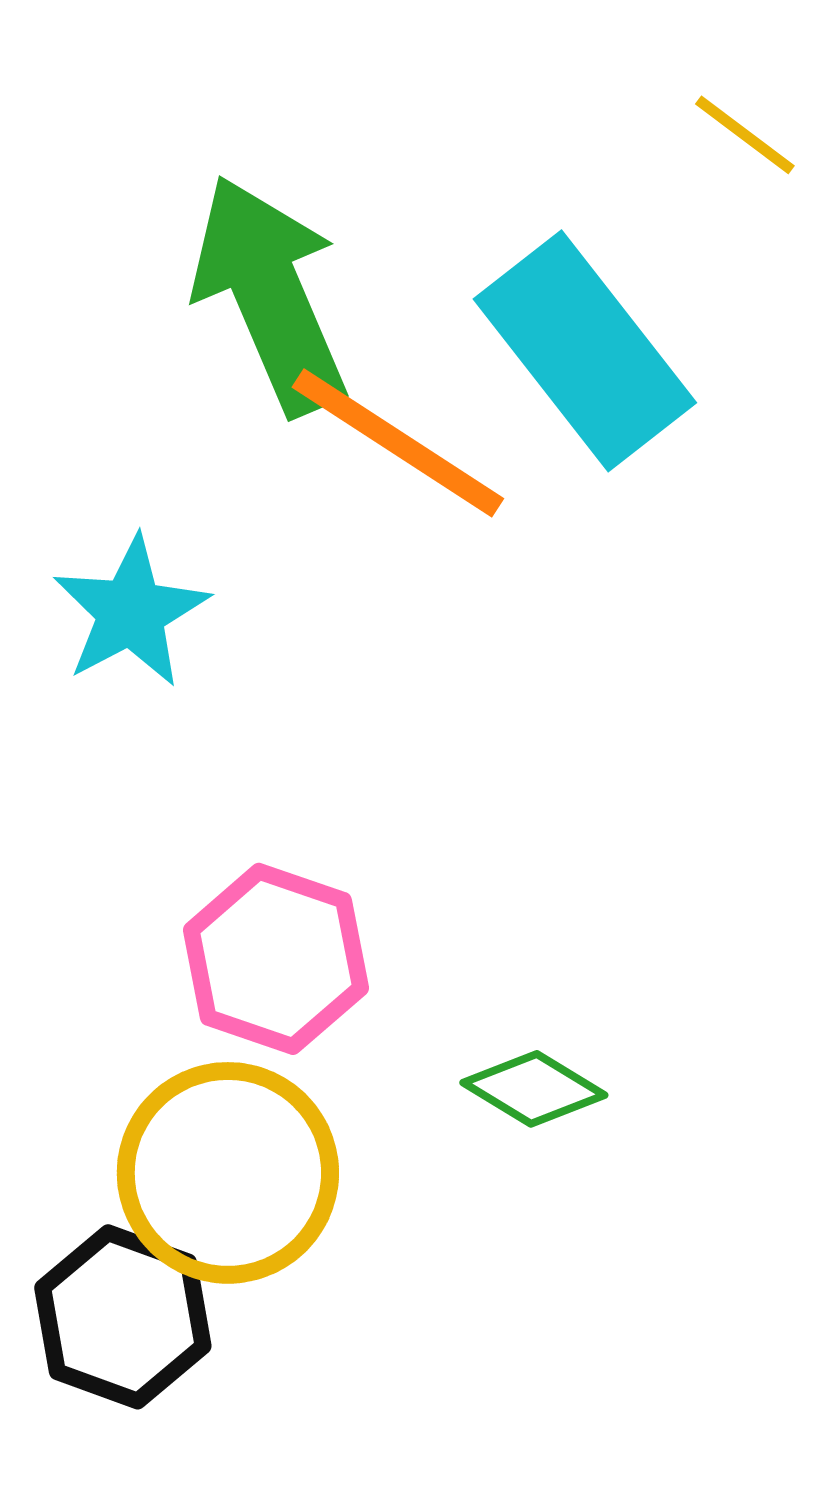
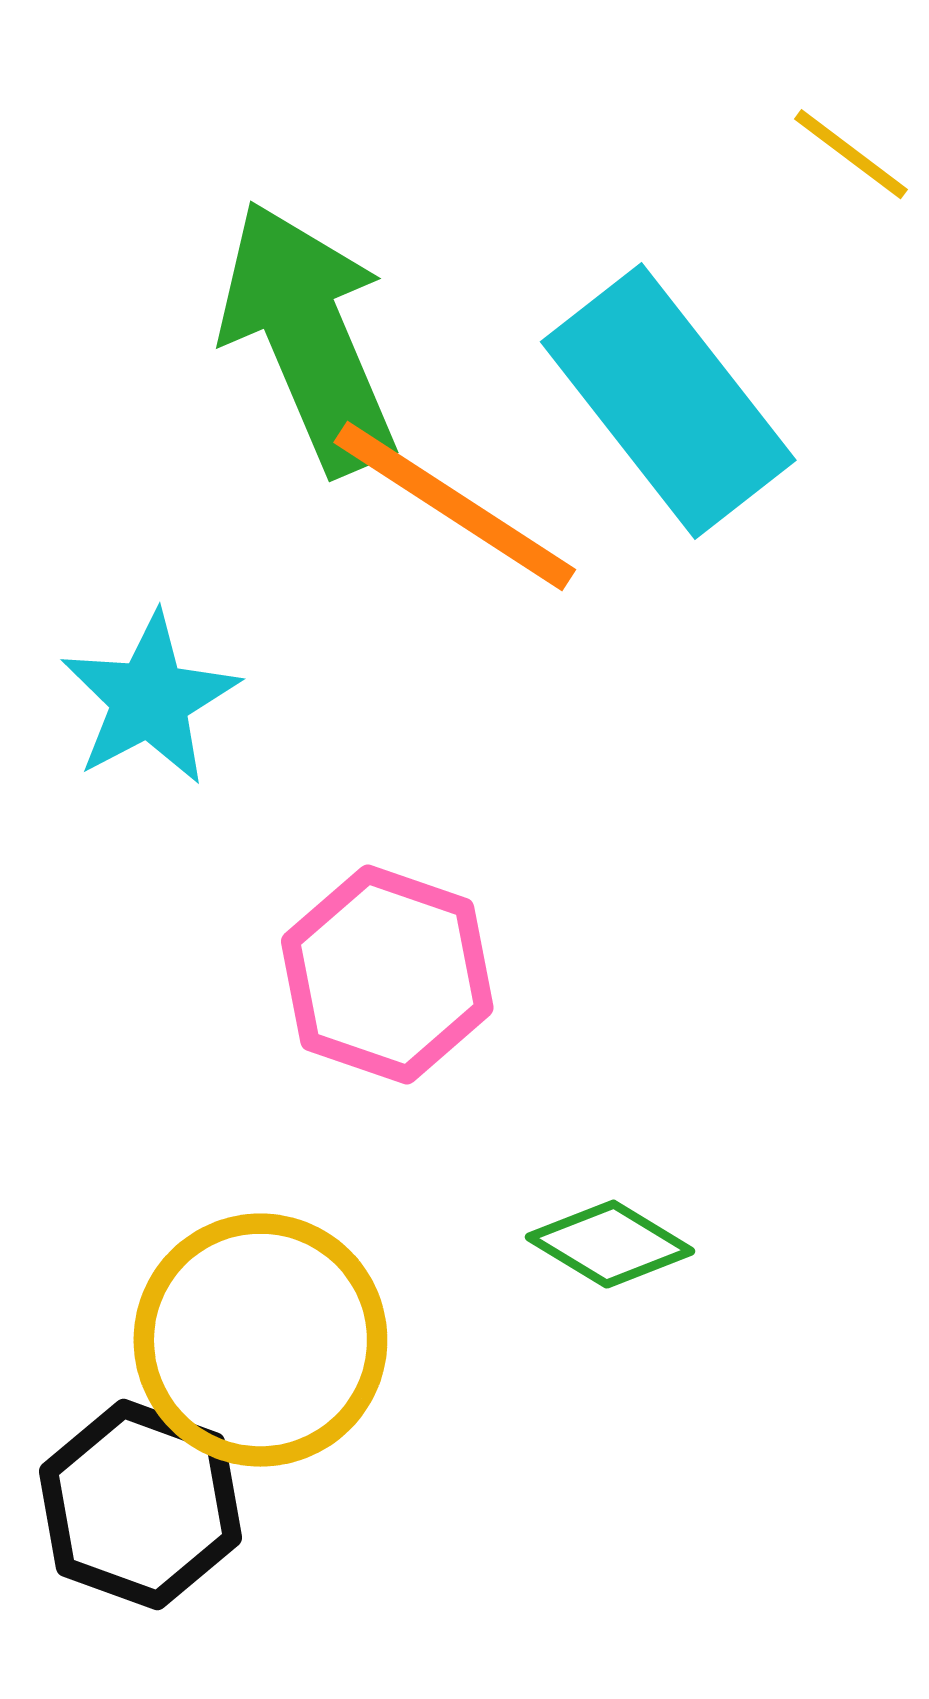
pink hexagon: (276, 959) -> (387, 974), moved

